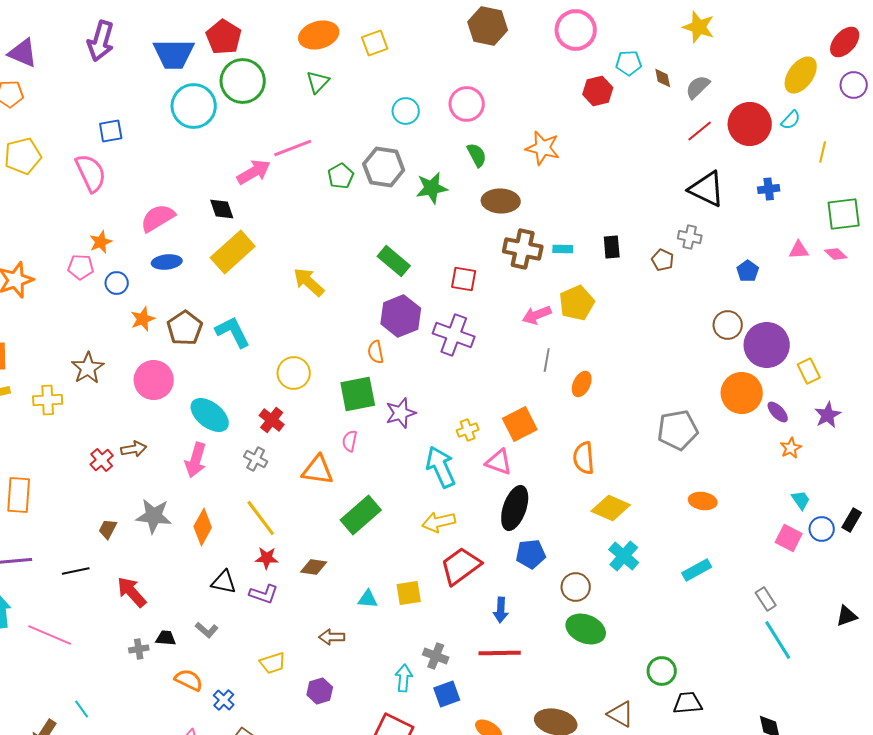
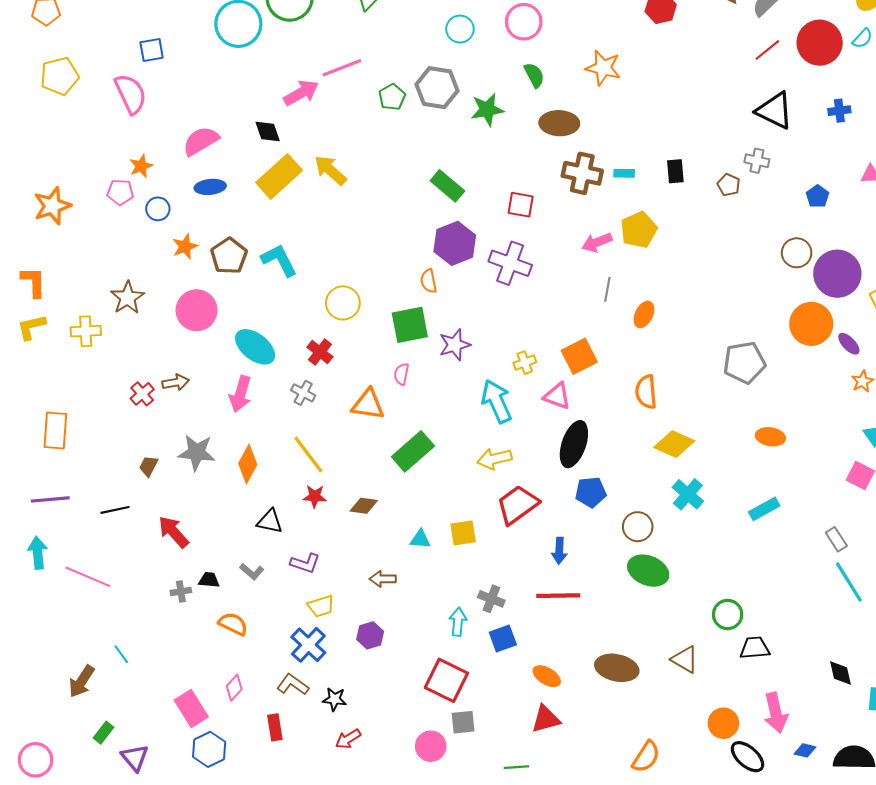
yellow arrow: (309, 282) -> (330, 170), moved
purple L-shape: (264, 594) -> (305, 563), moved
blue cross: (224, 700) -> (308, 645), moved, size x1.6

